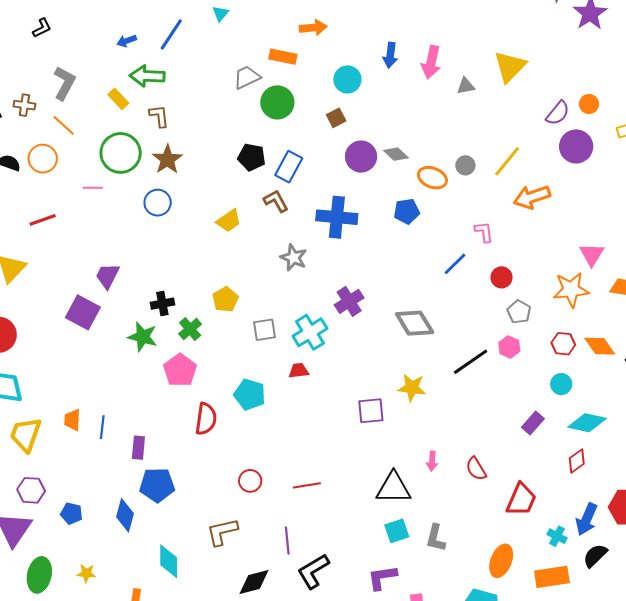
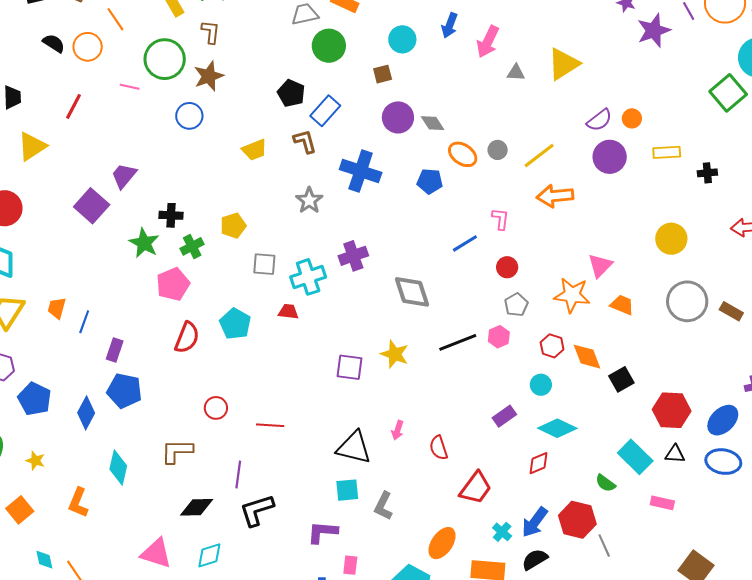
red line: (43, 220) -> (74, 106), turned -56
blue pentagon: (71, 513) -> (35, 399), size x1.5

